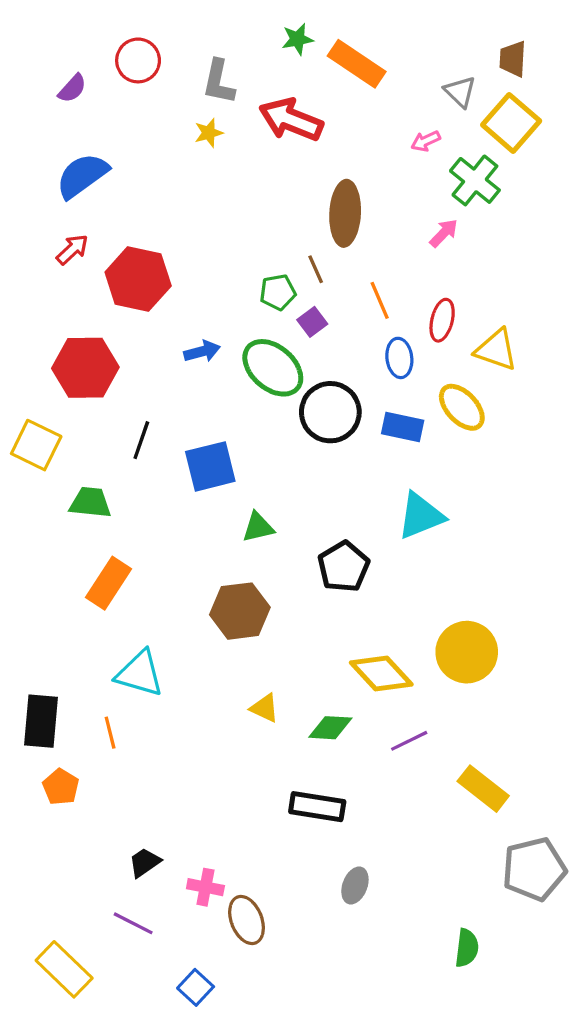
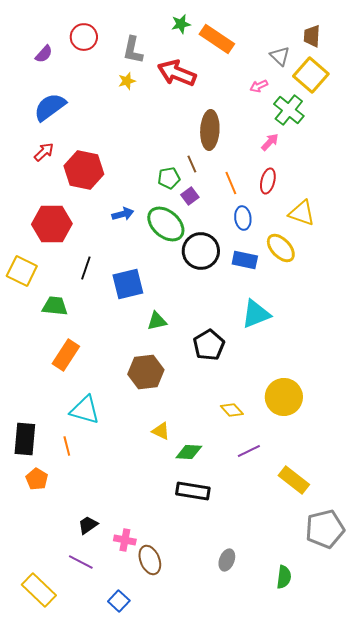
red ellipse: (442, 320) -> (268, 181), moved
yellow diamond: (381, 673) -> (232, 410), size x0.6
green diamond: (330, 728) -> (189, 452), moved
gray ellipse: (355, 885) -> (227, 560), moved

